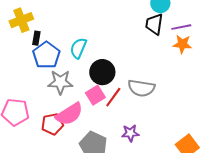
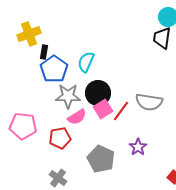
black circle: (102, 72) -> (98, 93), moved
pink semicircle: (69, 114) -> (77, 117), moved, size x0.7
purple star: (130, 133) -> (138, 147), turned -30

